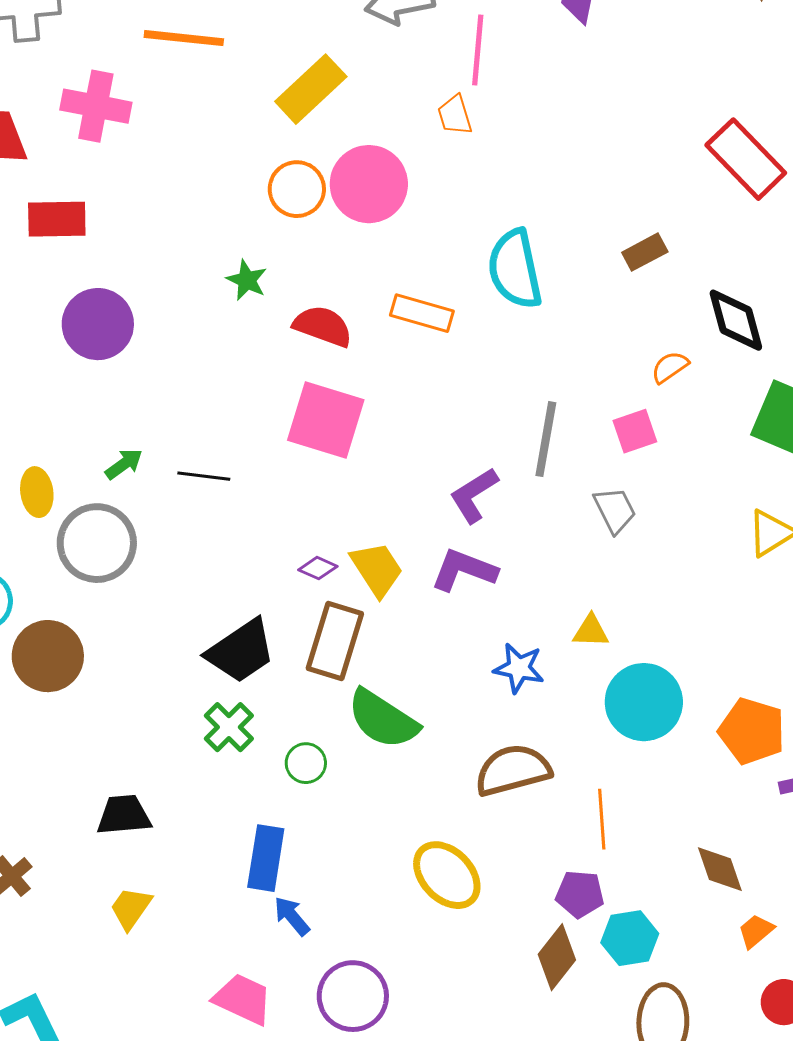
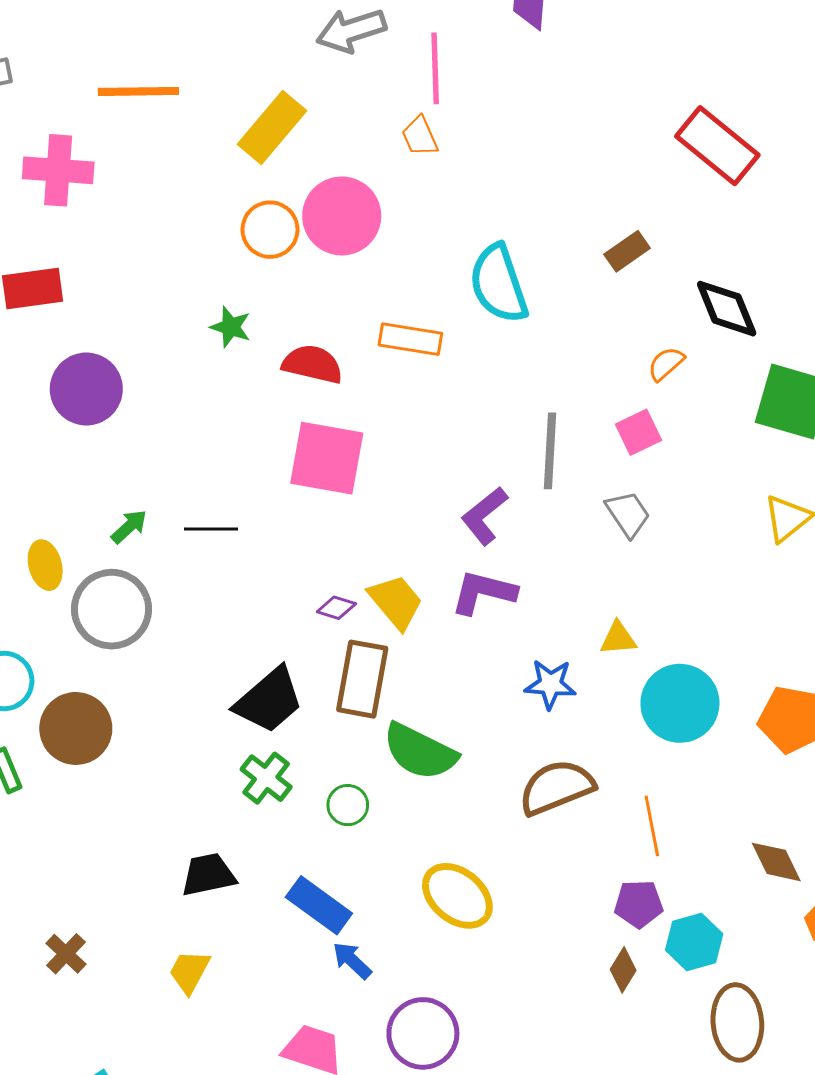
black trapezoid: (124, 815) -> (208, 875), moved
blue rectangle: (266, 858) -> (319, 905), turned -56
yellow ellipse: (447, 875) -> (457, 896), moved
brown diamond: (557, 957) -> (623, 970), size x0.7

